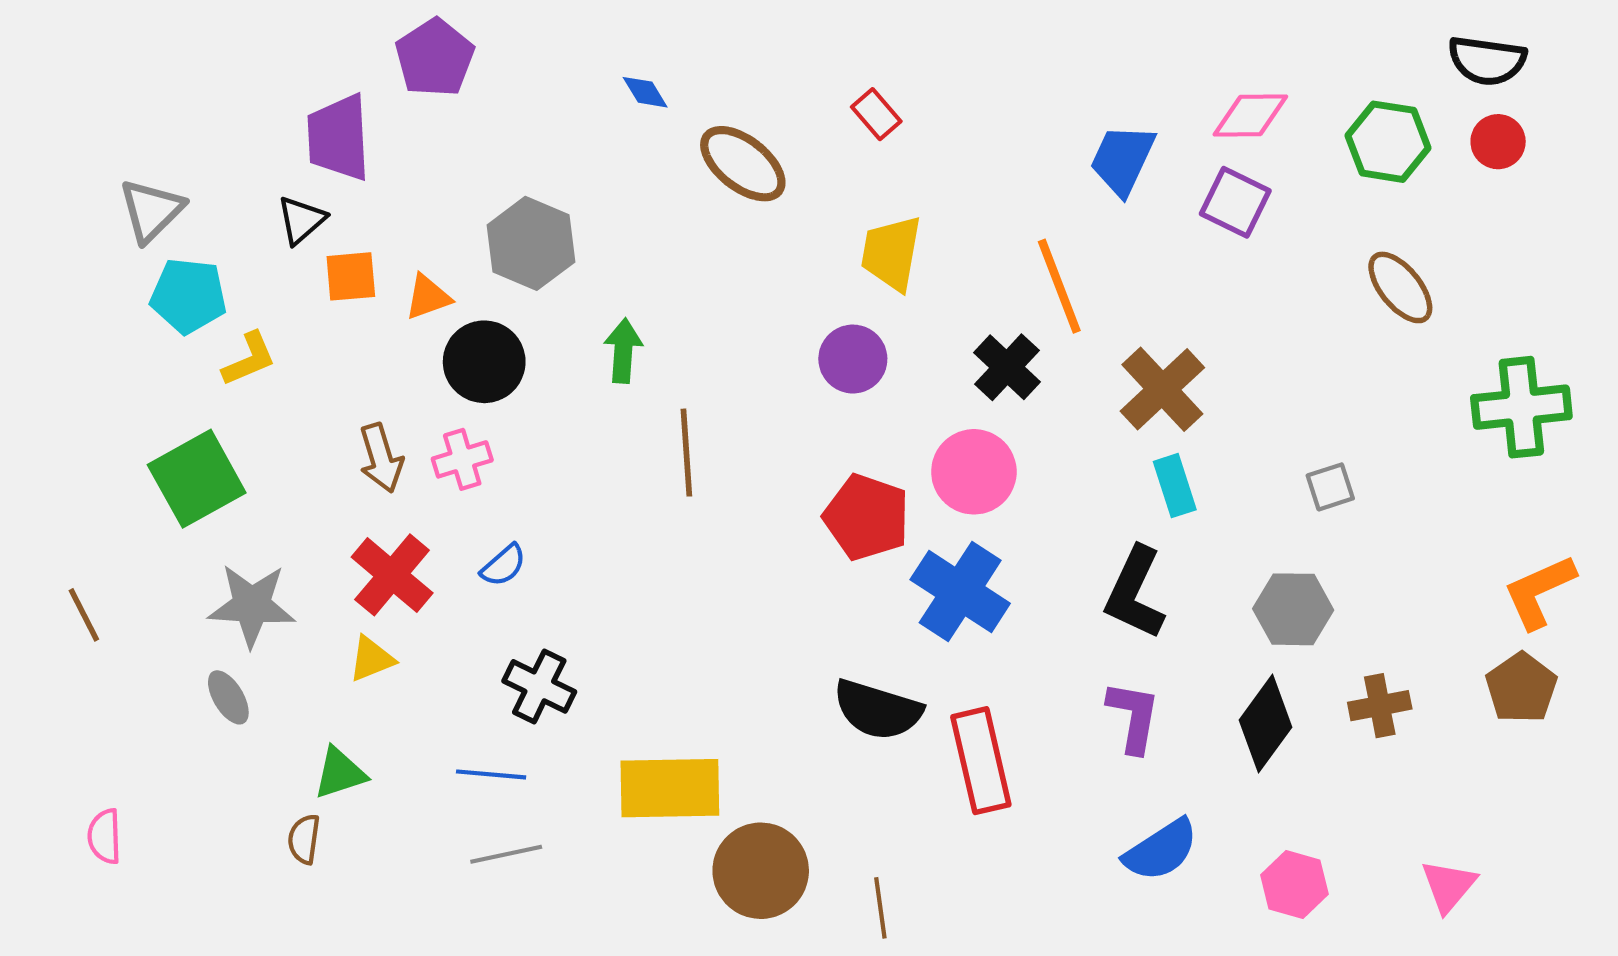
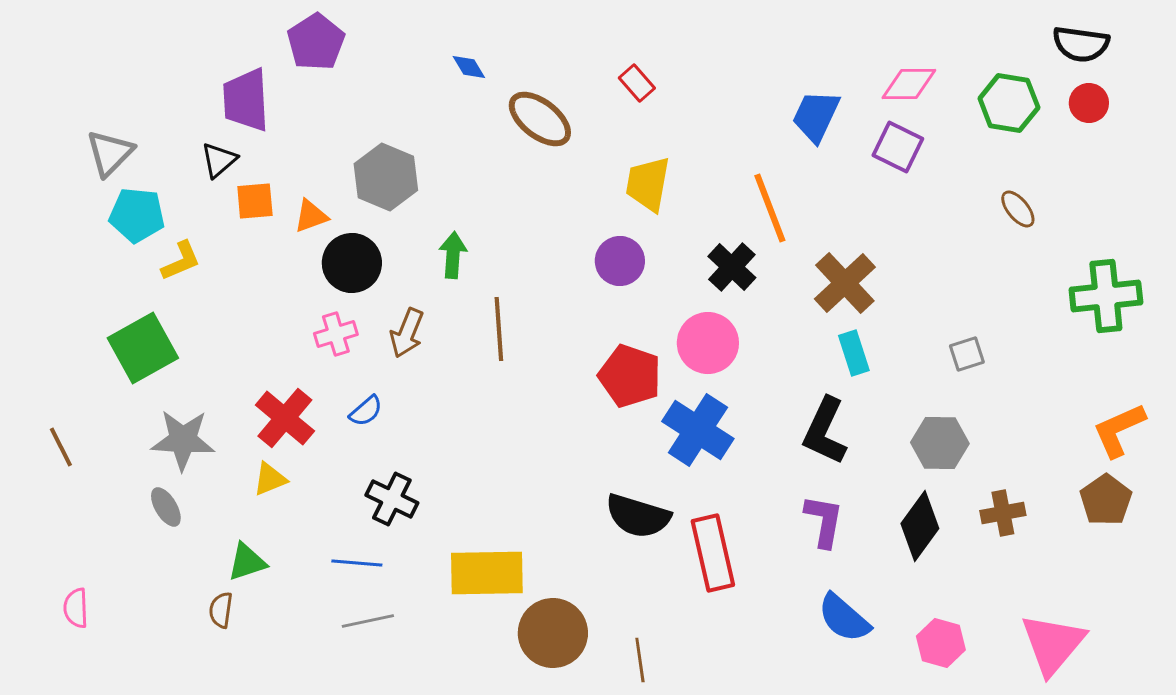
brown ellipse: (1400, 287) -> (1018, 209), size x0.7
brown arrow: (381, 458) -> (407, 333), moved, turned 39
blue semicircle: (1161, 850) -> (844, 618), turned 74
pink triangle: (1449, 886) -> (1053, 644), size x1.6

